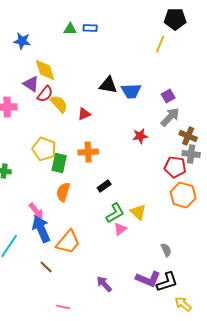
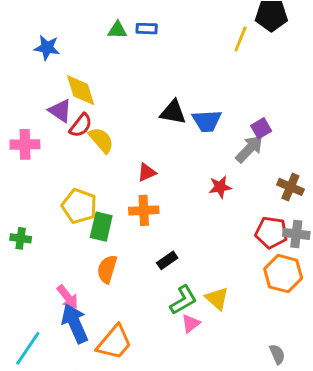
yellow line: (160, 44) -> (241, 39), moved
red triangle: (84, 114) -> (147, 172), moved
gray arrow: (170, 117) -> (249, 149), moved
gray cross: (191, 154) -> (296, 234), moved
gray semicircle: (166, 250) -> (277, 354), moved

